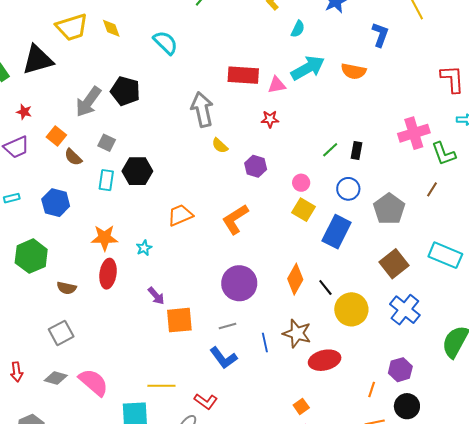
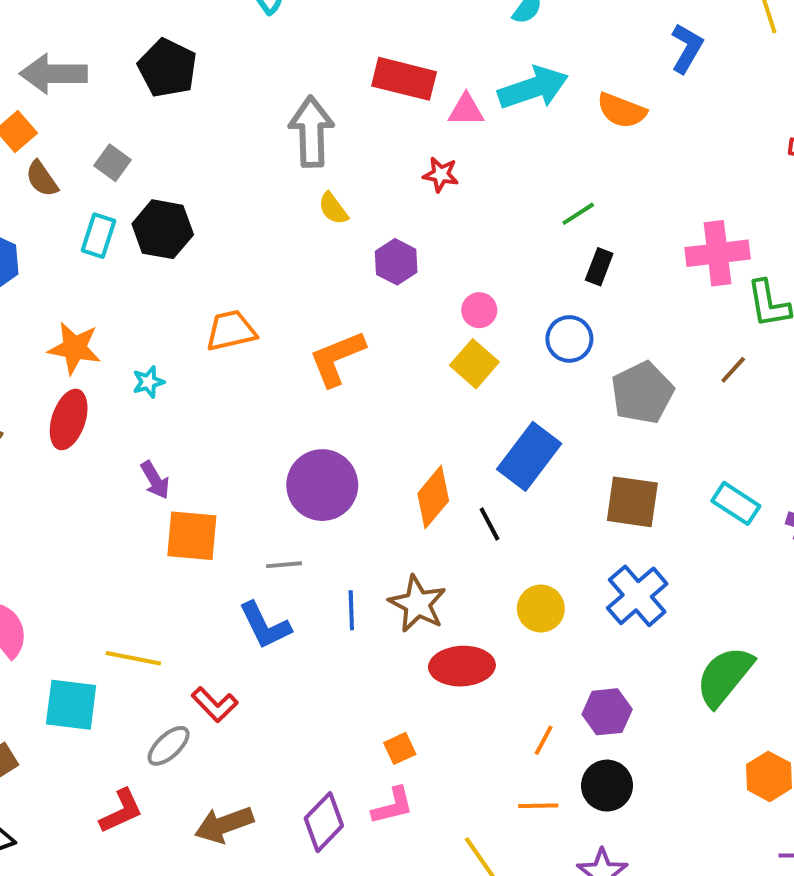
gray arrow: (88, 102) -> (53, 74), moved, turned 44
green line: (330, 150) -> (578, 214), moved
blue rectangle: (337, 232) -> (529, 456), moved
cyan rectangle: (445, 255) -> (736, 503), size x0.7
brown square: (394, 264) -> (632, 502), turned 36
yellow circle: (351, 309) -> (541, 609), moved, size x0.7

